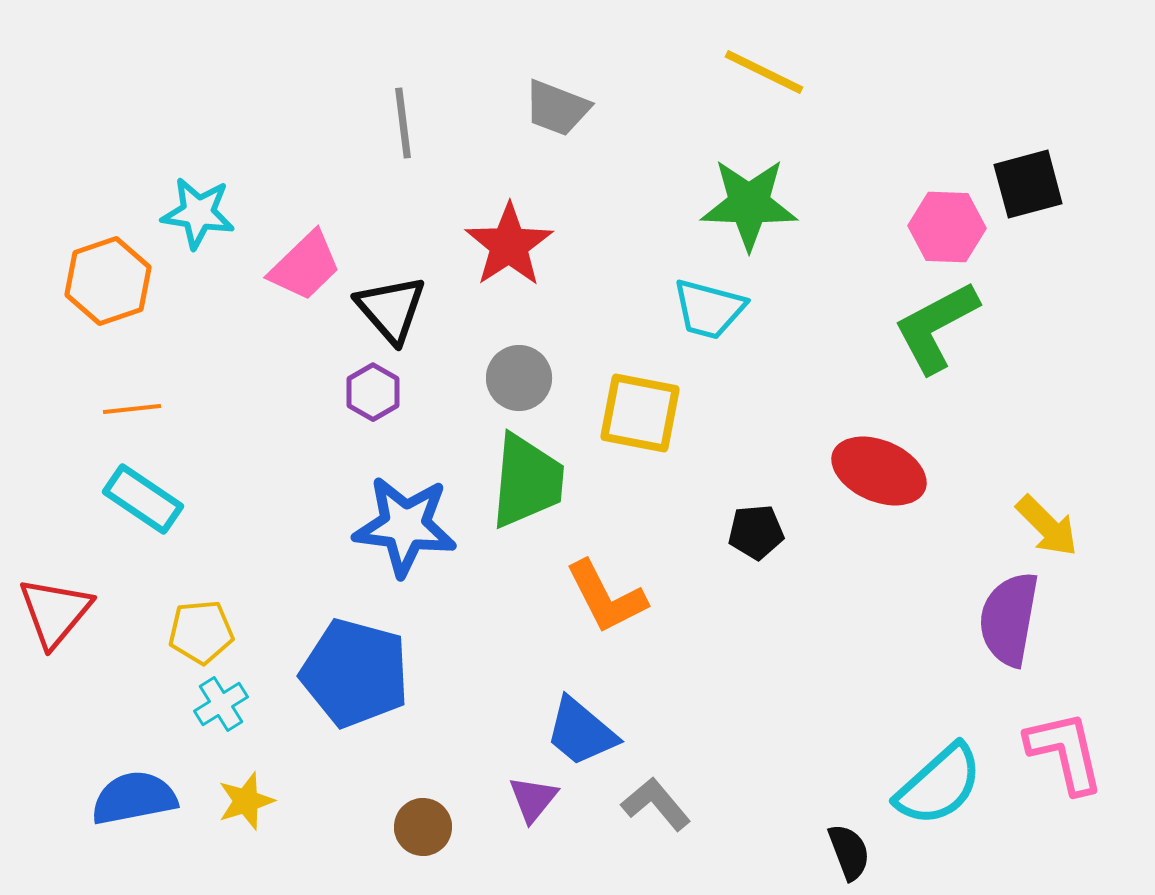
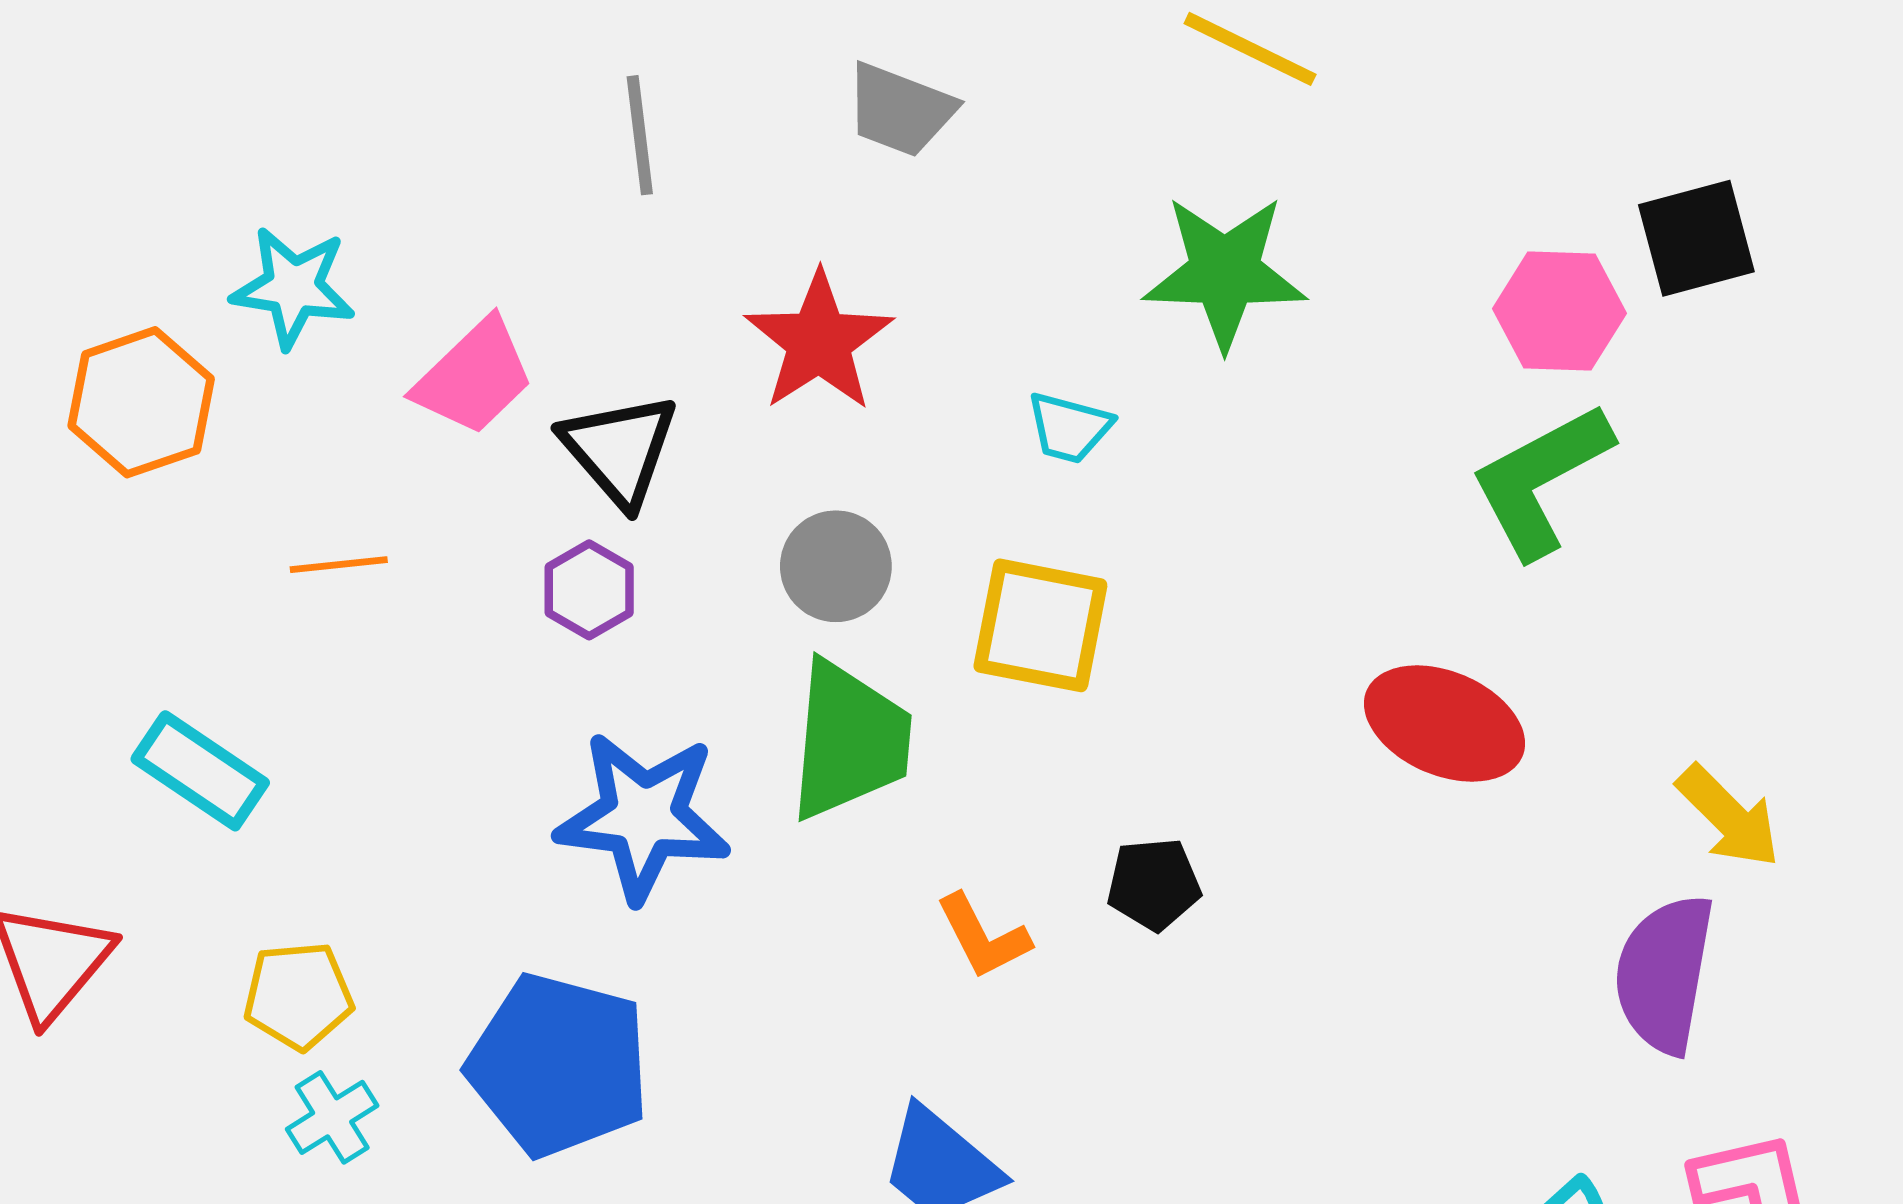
cyan trapezoid: (709, 309) -> (1069, 428), moved, size x0.7
orange line: (132, 409) -> (339, 565), moved
black pentagon: (756, 532) -> (1154, 884), moved
orange L-shape: (606, 597) -> (983, 937), size x0.7

